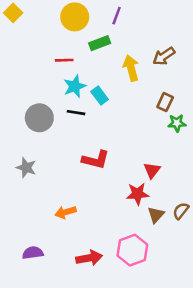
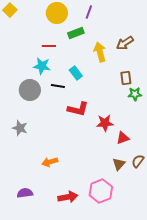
cyan star: (75, 86) -> (42, 66), moved, turned 30
brown rectangle: (165, 102) -> (126, 78), turned -32
red L-shape: (96, 160) -> (78, 109), moved
red triangle: (152, 170) -> (123, 138), moved, turned 32
red star: (138, 194) -> (105, 123), moved

